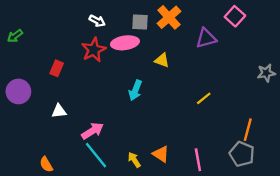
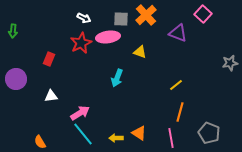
green arrow: (15, 36) -> (13, 31), turned -48
purple triangle: (206, 38) -> (178, 33), turned 36
orange line: (248, 130) -> (180, 112), moved
yellow arrow: (134, 160) -> (116, 138), turned -56

